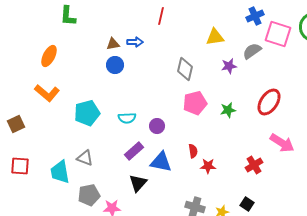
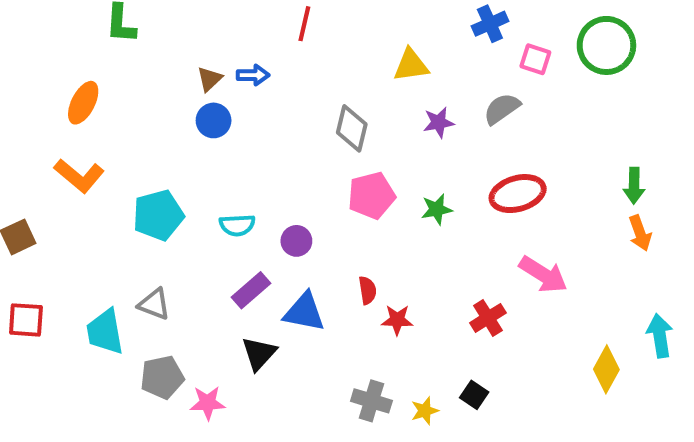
pink square: (278, 34) -> (535, 59), size x0.6
brown triangle: (113, 44) -> (210, 79), turned -32
gray semicircle: (252, 51) -> (502, 109), moved
red ellipse: (269, 102) -> (518, 194), turned 40

